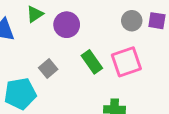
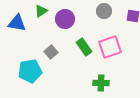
gray circle: (132, 21) -> (104, 11), moved

